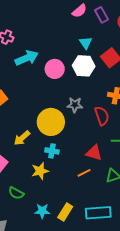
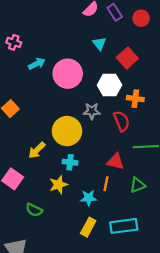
cyan arrow: (27, 58) -> (37, 64), size x0.7
white hexagon: (84, 66) -> (110, 85), moved
pink circle: (55, 69) -> (68, 74), size x1.4
orange line: (84, 173) -> (106, 184), turned -48
cyan star: (42, 211) -> (89, 198), moved

